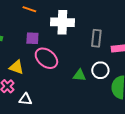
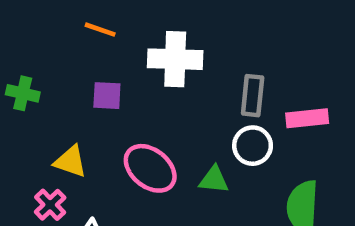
pink ellipse: (46, 58) -> (150, 168), moved
white circle: (100, 70) -> (253, 146), moved

